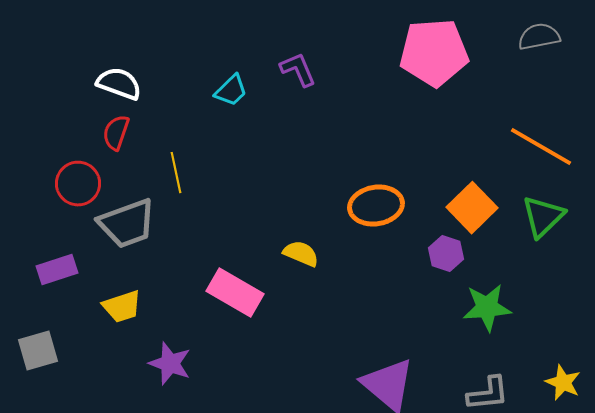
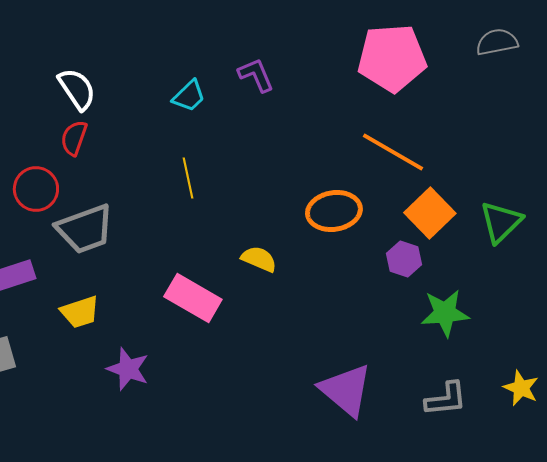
white semicircle: (119, 84) -> (77, 89), turned 36
orange line: (541, 147) -> (393, 152), moved
yellow line: (176, 173) -> (188, 178), moved

